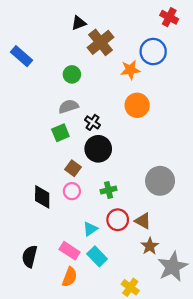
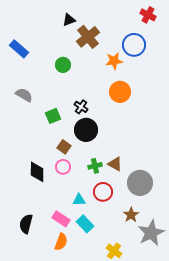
gray semicircle: (68, 106) -> (24, 95), moved, turned 48
gray circle: (160, 181) -> (140, 183), moved
brown triangle: (143, 221) -> (115, 164), moved
cyan triangle: (90, 229) -> (79, 200), turned 32

